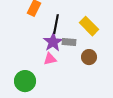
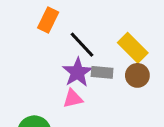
black line: (56, 24) -> (82, 45), turned -54
brown circle: (89, 57) -> (137, 75), moved

